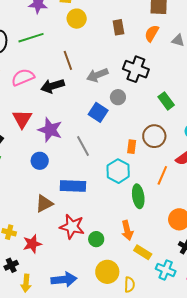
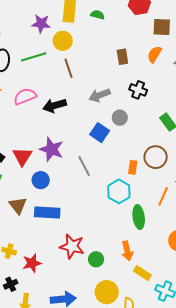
yellow circle: (77, 19) -> (63, 41), moved
brown rectangle: (118, 27) -> (122, 57), moved
brown line: (68, 60) -> (69, 68), moved
black cross: (136, 69) -> (138, 90), size x0.7
red triangle: (22, 119) -> (22, 156), moved
blue rectangle: (73, 186) -> (47, 213), moved
brown triangle: (44, 204) -> (18, 205), moved, turned -42

